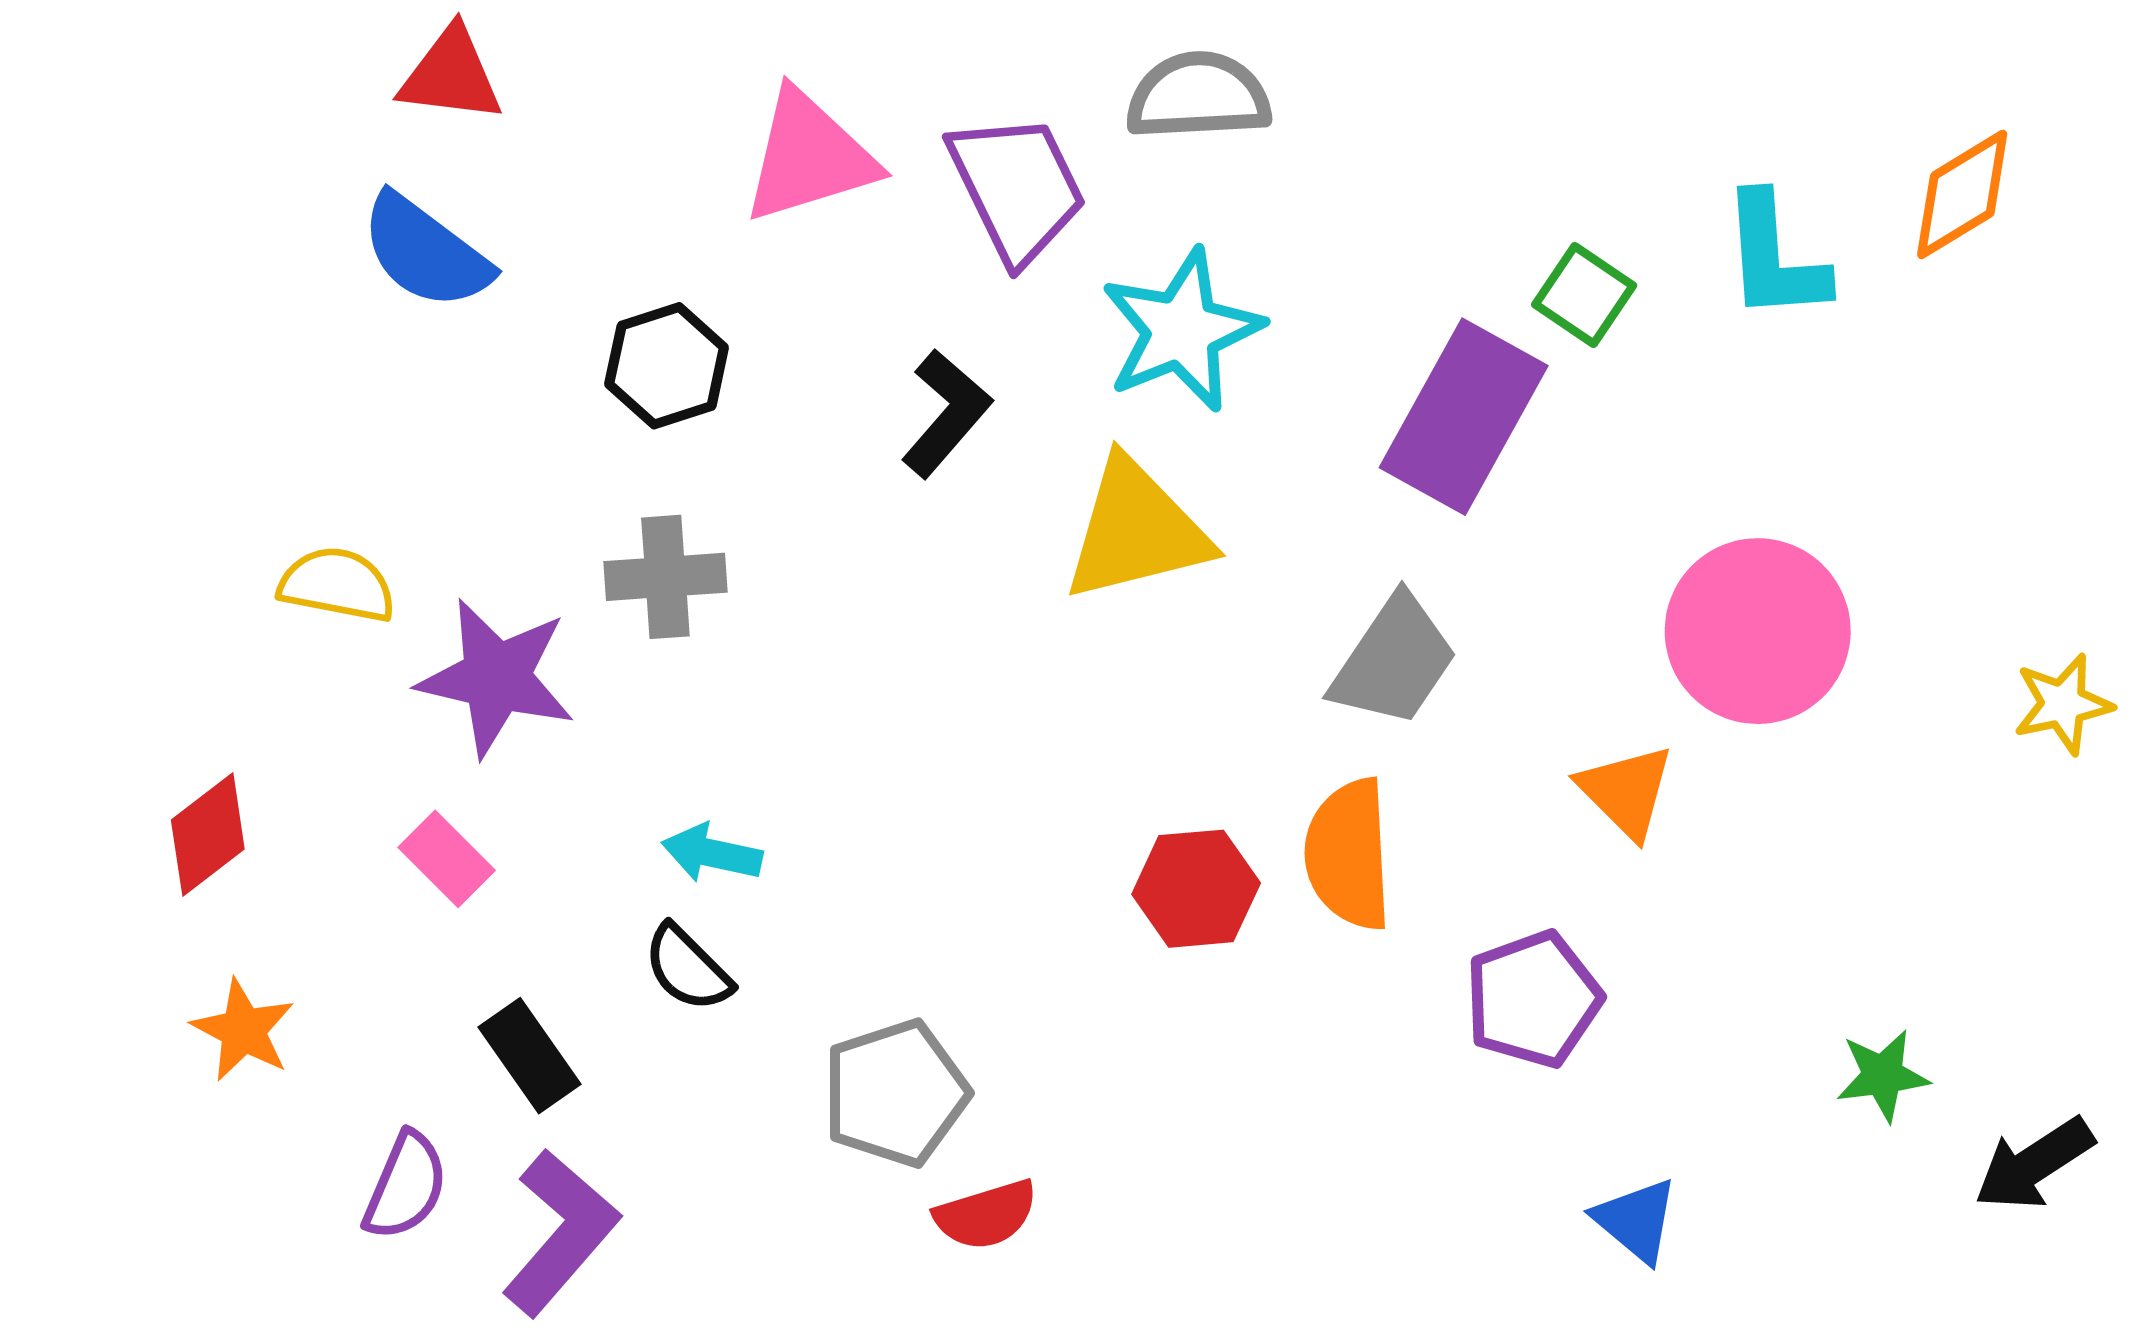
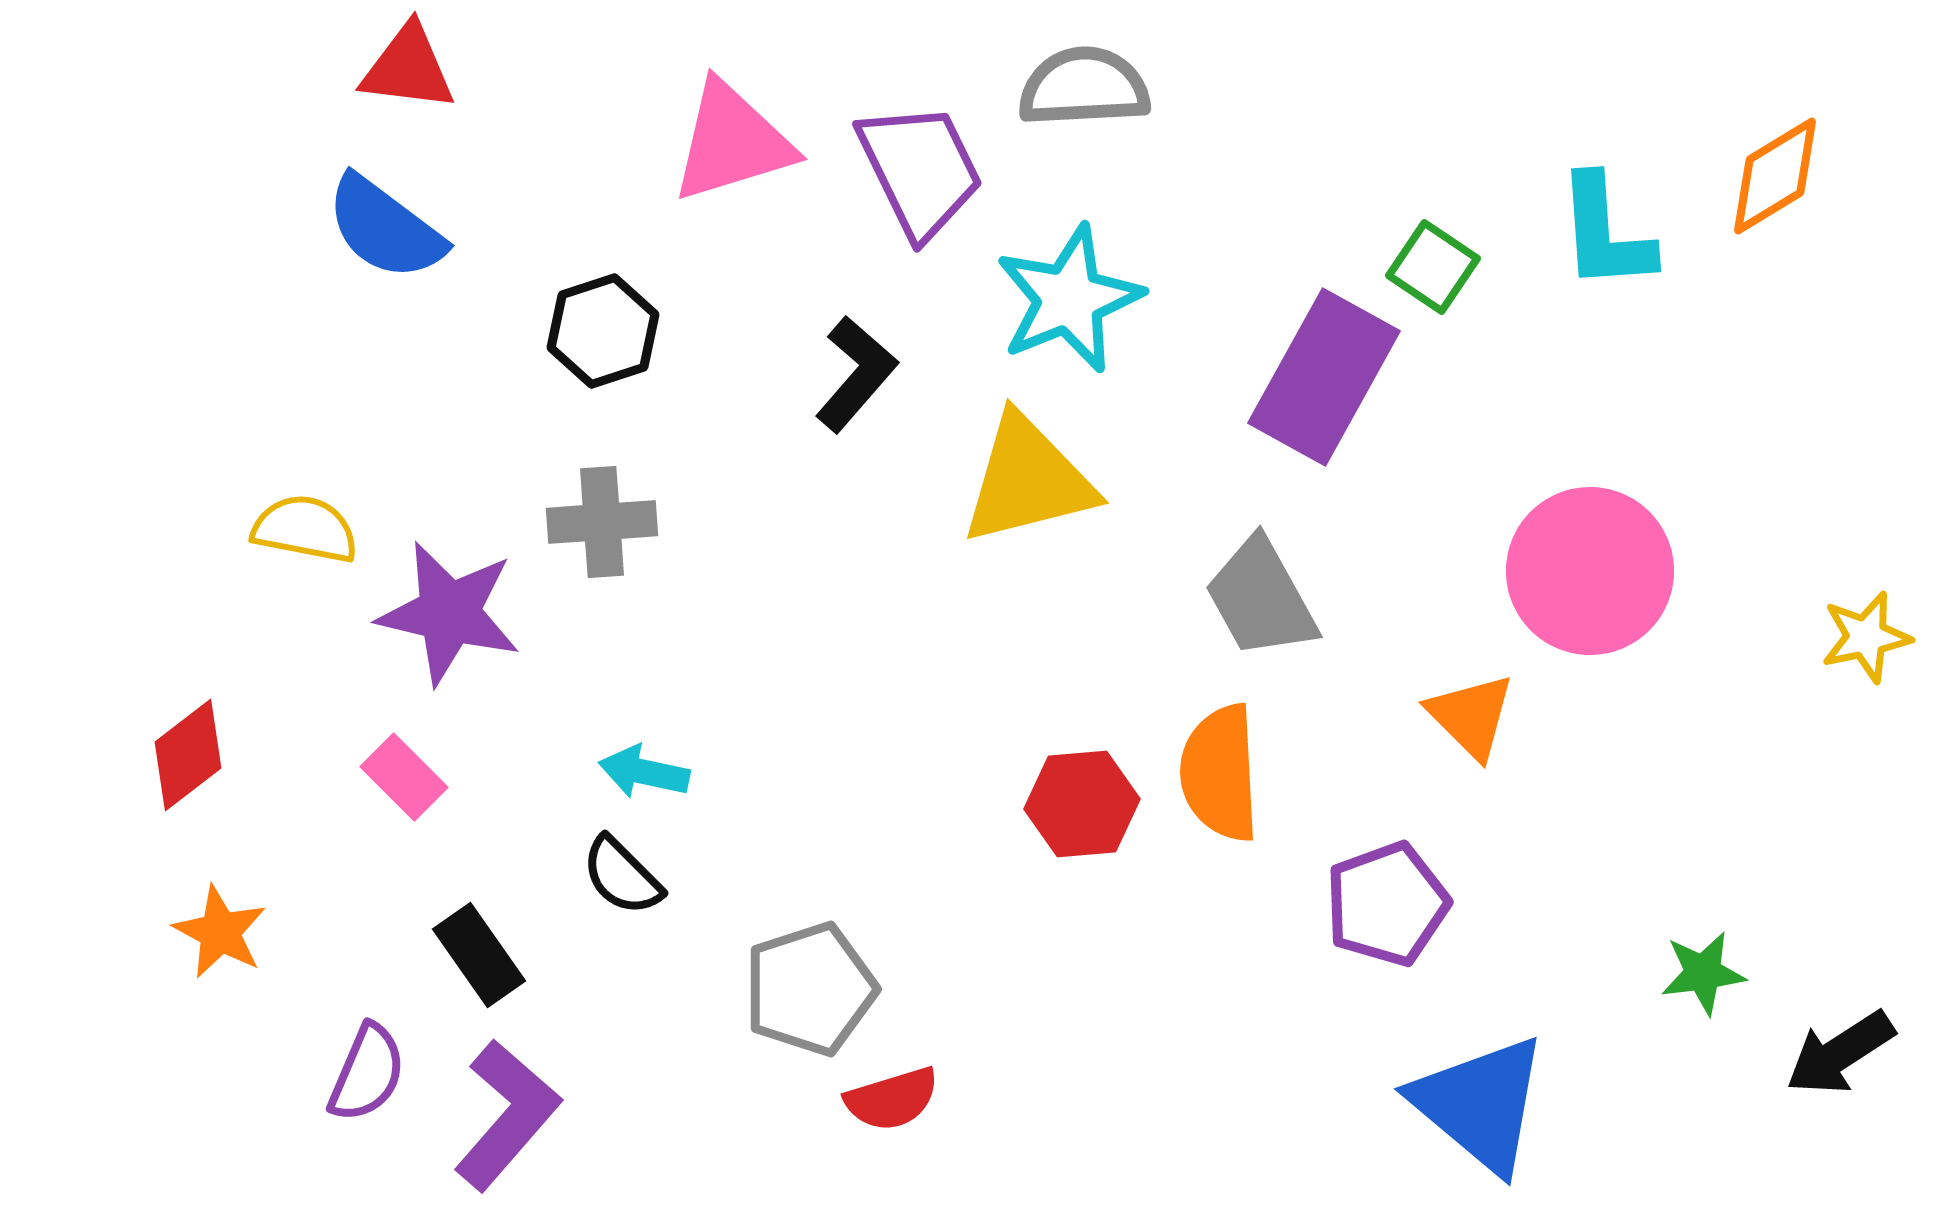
gray trapezoid: (1394, 661) -> (1261, 598), turned 117
blue triangle: (1636, 1220) -> (1480, 1104), size x1.8

